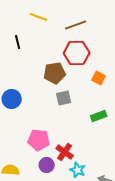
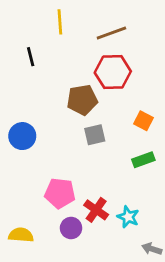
yellow line: (39, 17) -> (60, 22), turned 66
orange square: (99, 78) -> (143, 121), moved
cyan star: (78, 170) -> (128, 217), moved

